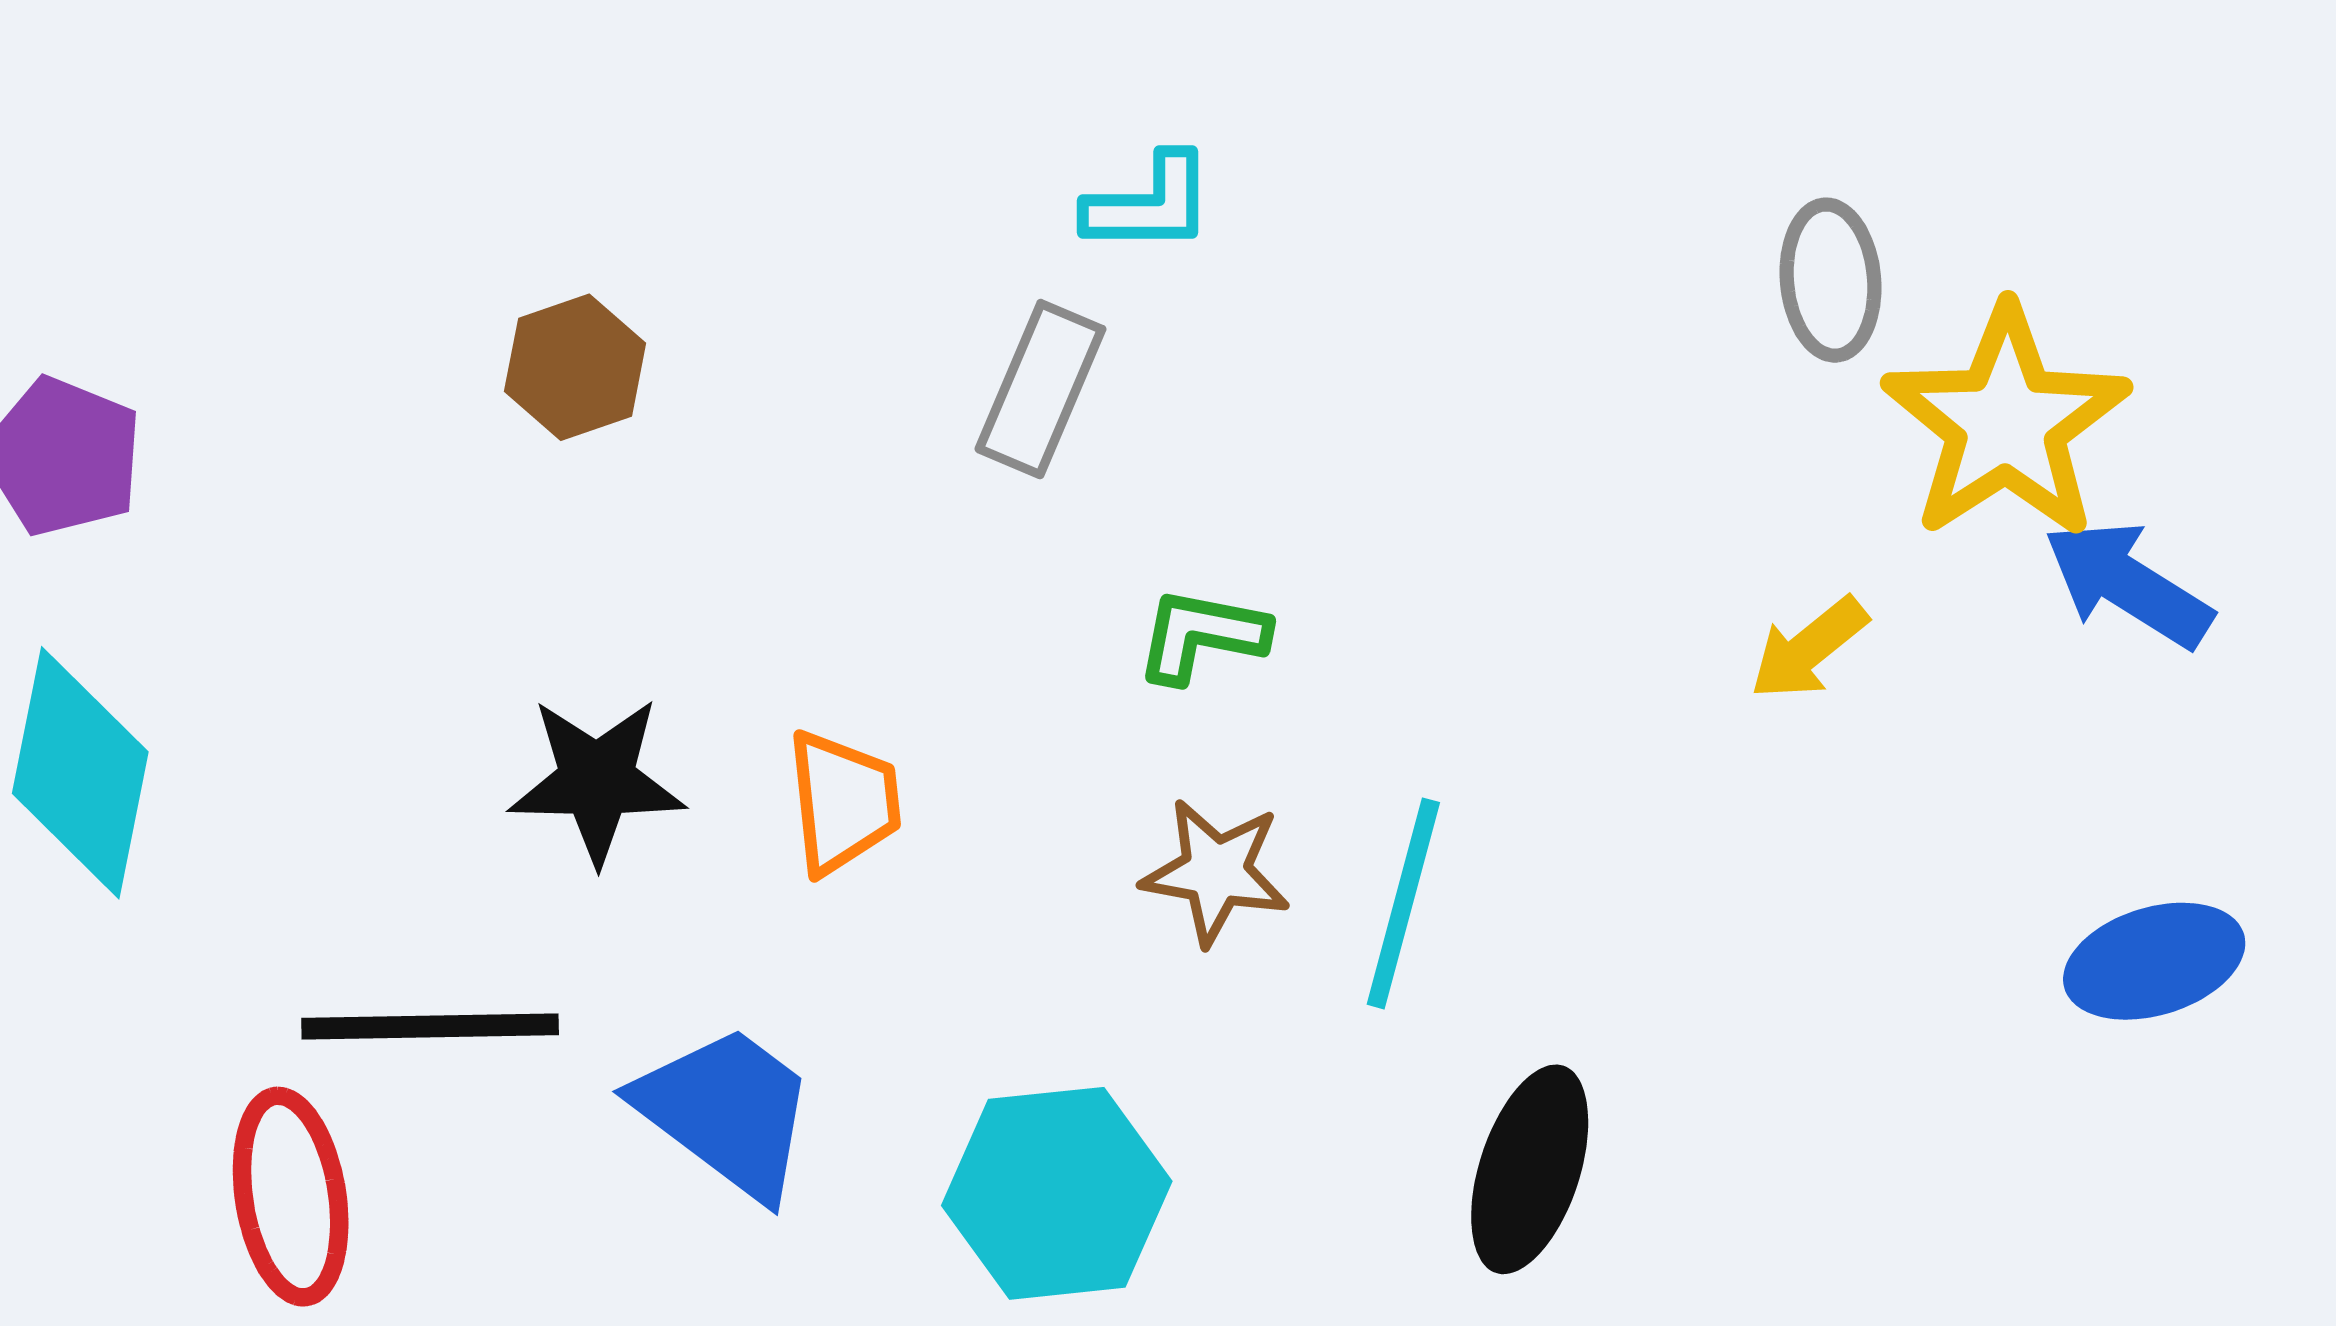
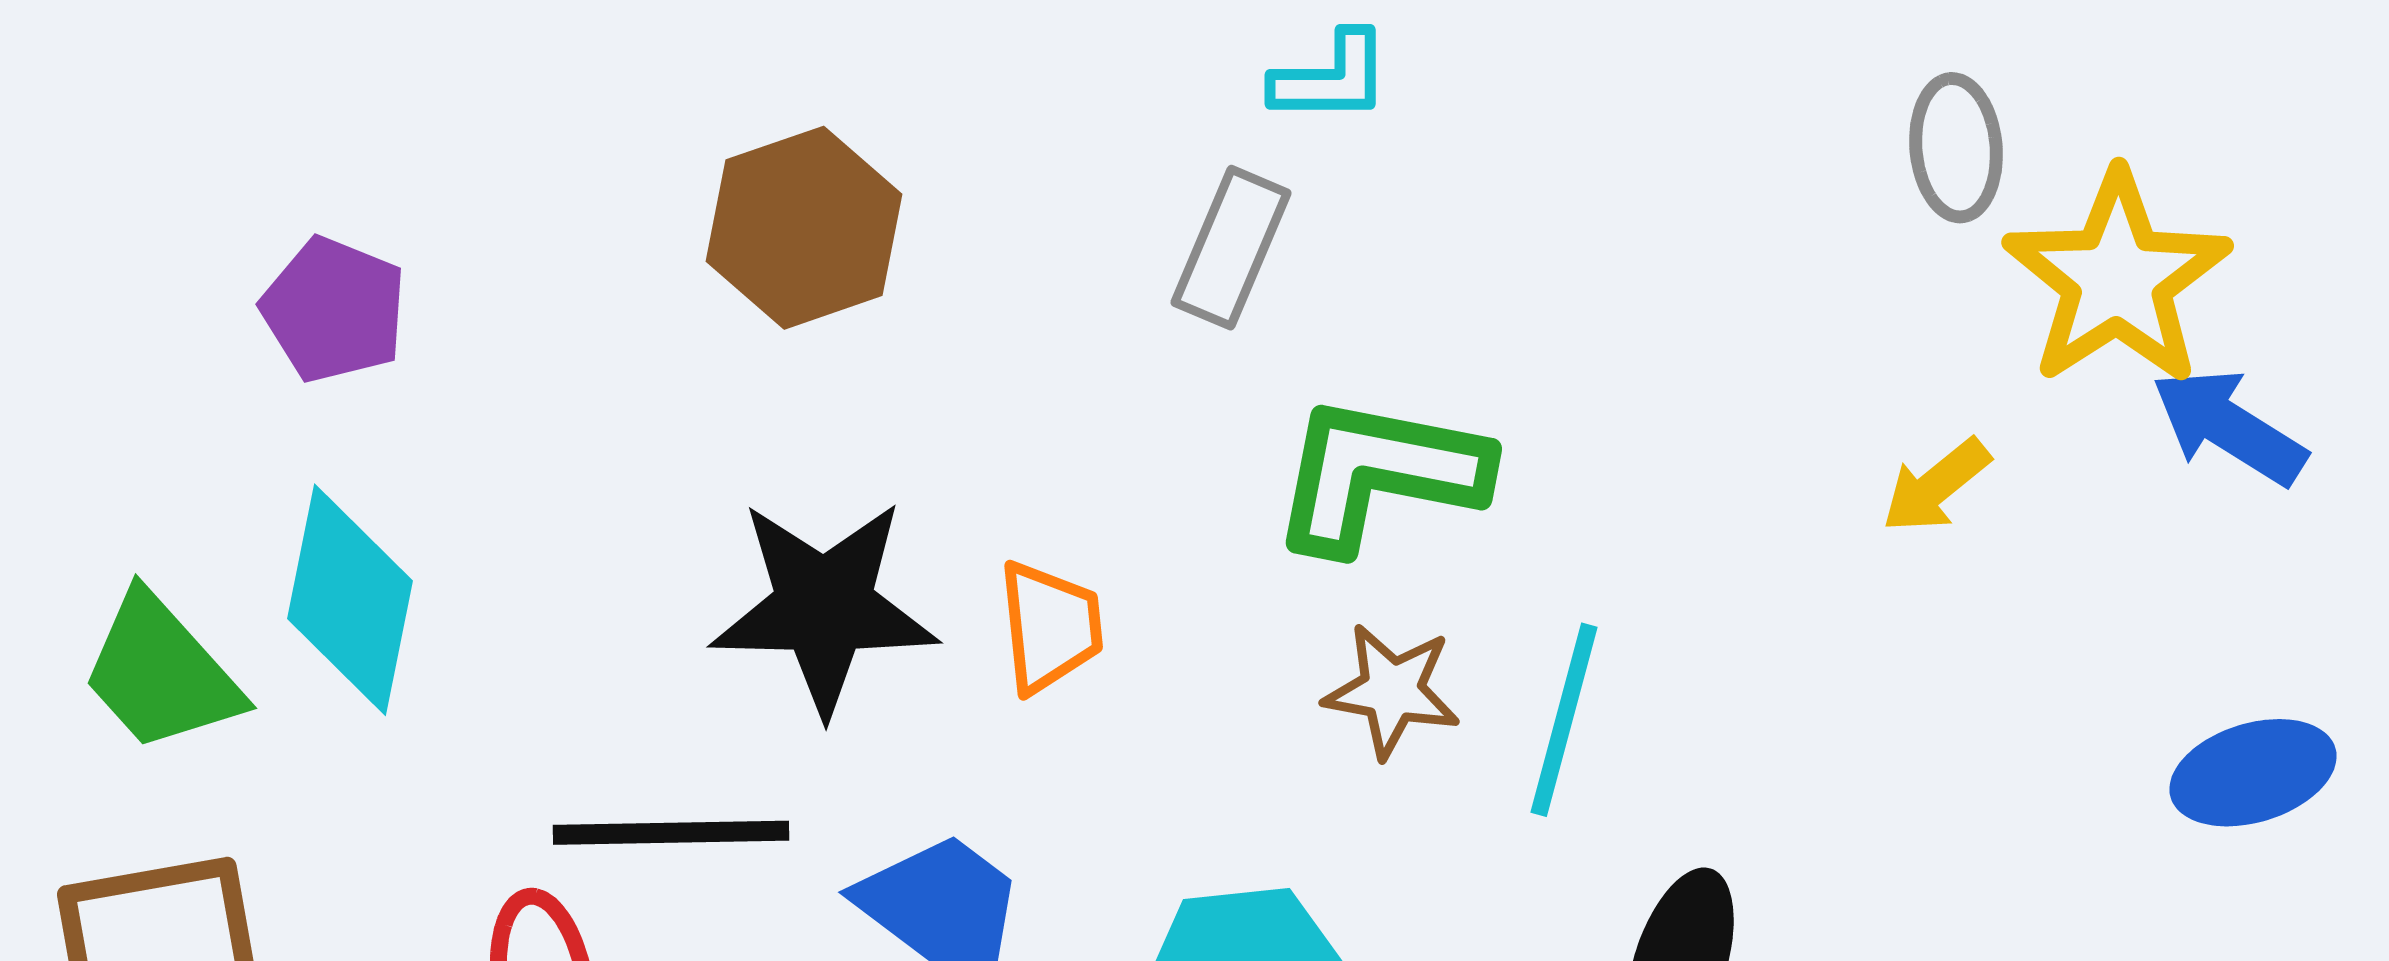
brown hexagon: (575, 367) -> (804, 228), size x1.5
green L-shape: (1202, 635) -> (1379, 474), size x1.8
black star: (597, 780) -> (824, 607), size x1.4

